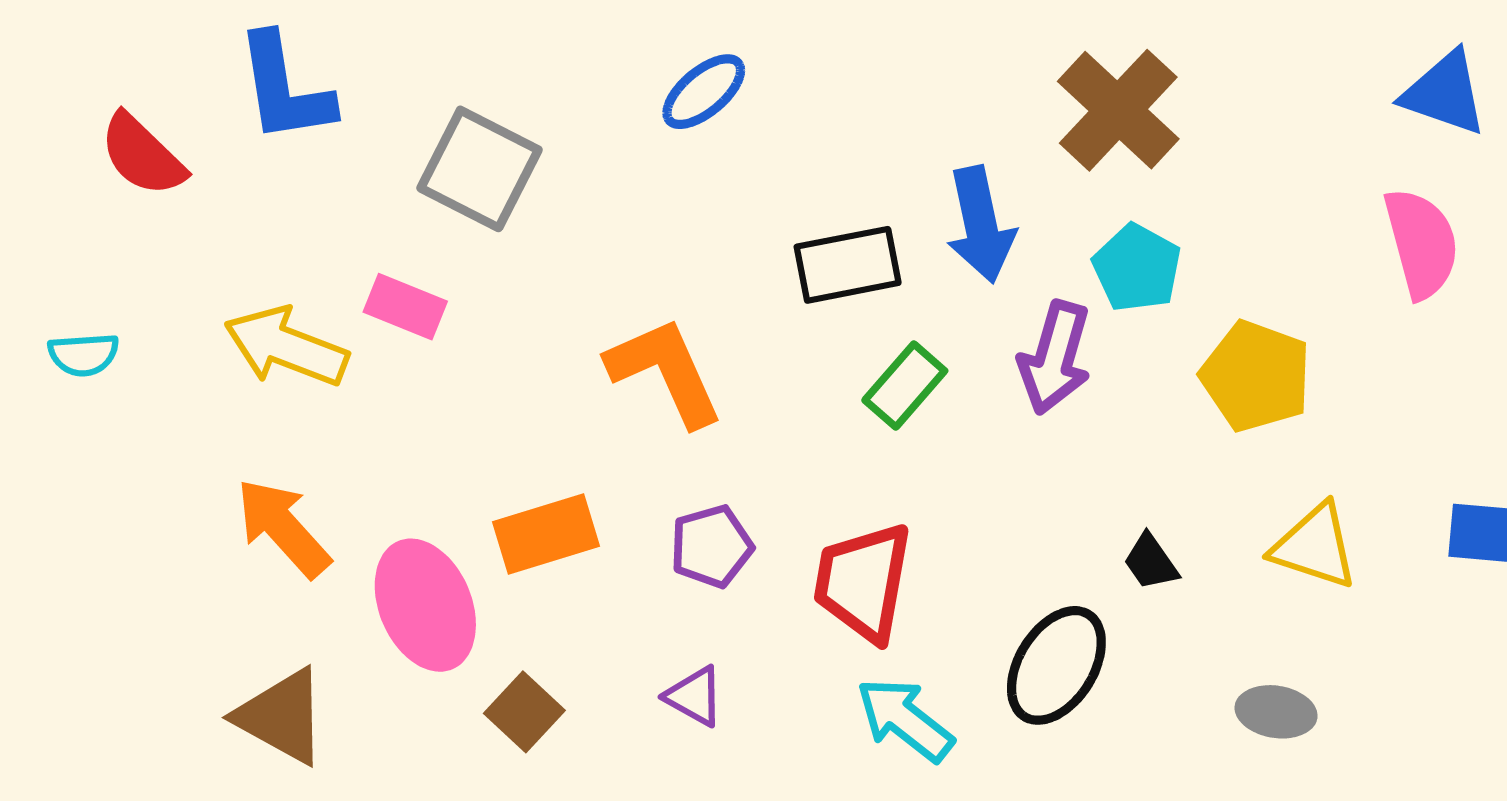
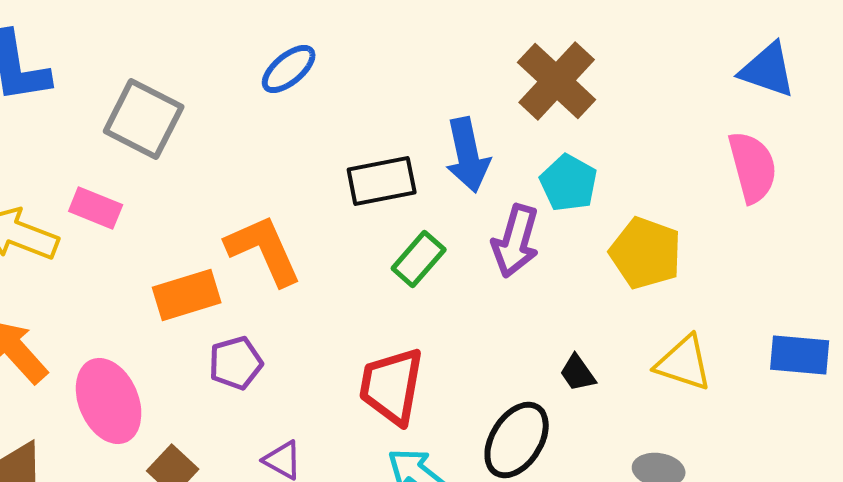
orange rectangle: (546, 534) -> (187, 295), moved
purple pentagon: (711, 546) -> (236, 363), moved

